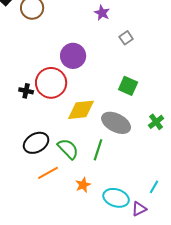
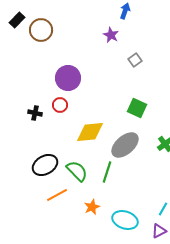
purple circle: (73, 56) -> (68, 78), moved
red circle: (51, 83) -> (60, 105), size x0.5
gray ellipse: (116, 123) -> (125, 145), turned -68
purple triangle: (139, 209) -> (159, 231), moved

